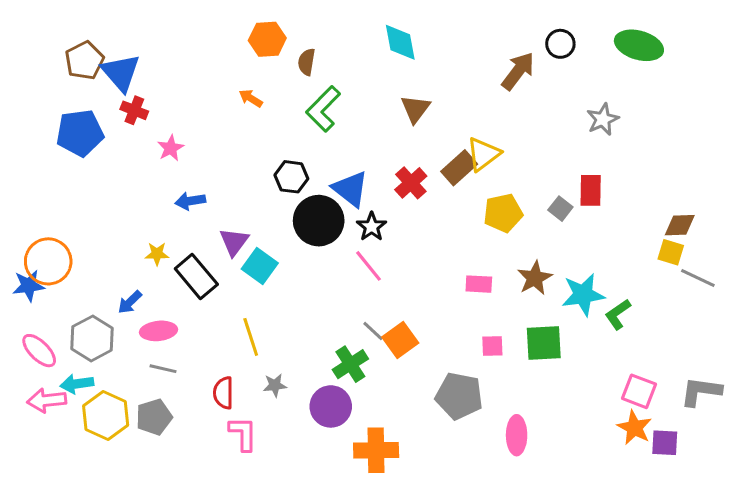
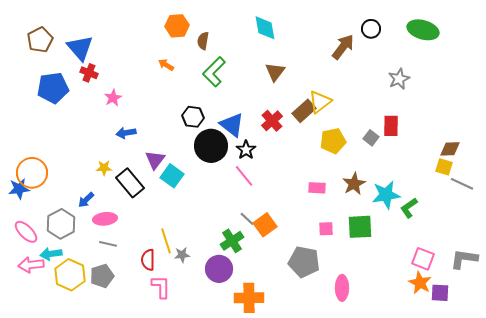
brown pentagon: (84, 60) -> (40, 40), moved
yellow line: (251, 337) -> (166, 241), moved

